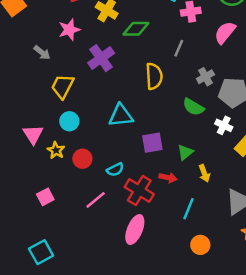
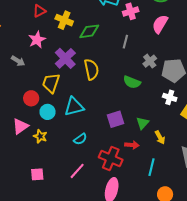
yellow semicircle: (154, 76) -> (91, 69), moved
yellow trapezoid: (63, 86) -> (51, 83), moved
green semicircle: (193, 107) -> (132, 82), moved
cyan triangle: (121, 116) -> (74, 107), moved
pink triangle: (33, 134) -> (20, 126), turned 36
red circle: (82, 159) -> (31, 98), moved
cyan semicircle: (115, 170) -> (80, 139), moved
pink square: (45, 197) -> (37, 174), turned 32

